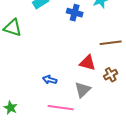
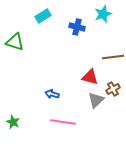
gray triangle: (83, 90) -> (96, 100), moved

